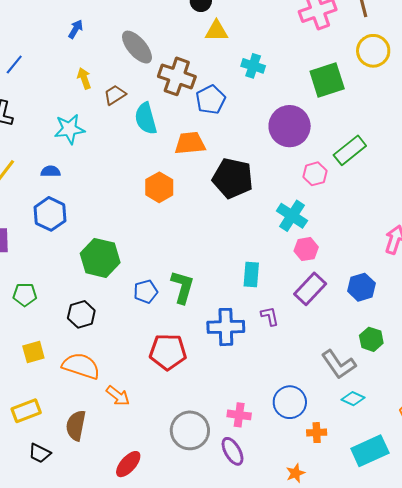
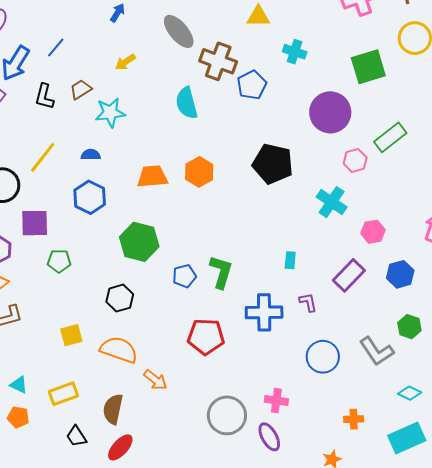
yellow arrow: (84, 78) -> (125, 62), turned -105
brown trapezoid: (115, 95) -> (81, 89), moved
orange trapezoid: (190, 143) -> (152, 176), moved
pink hexagon: (306, 249) -> (373, 232), moved
cyan rectangle: (251, 275) -> (290, 260), size x0.7
green pentagon: (25, 295) -> (59, 261), moved
cyan diamond: (353, 399) -> (410, 393), moved
blue circle: (290, 402) -> (323, 357), moved
black trapezoid: (40, 453) -> (76, 436), turned 30
red ellipse: (128, 464) -> (120, 447), moved

